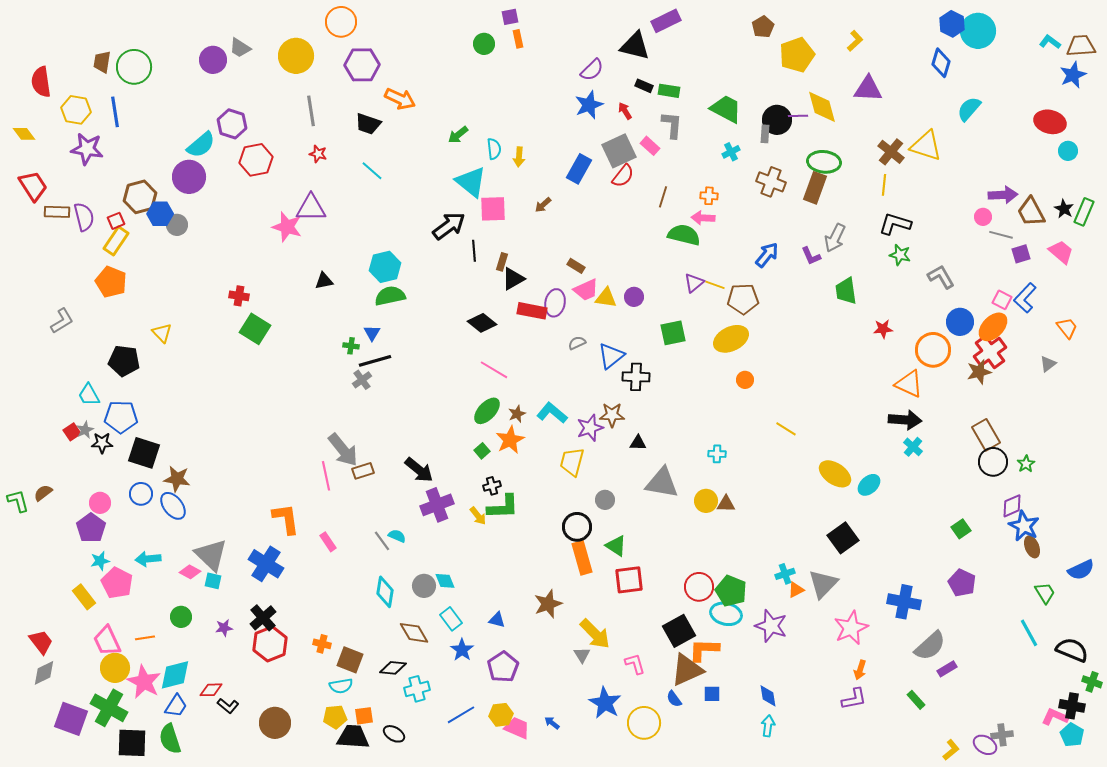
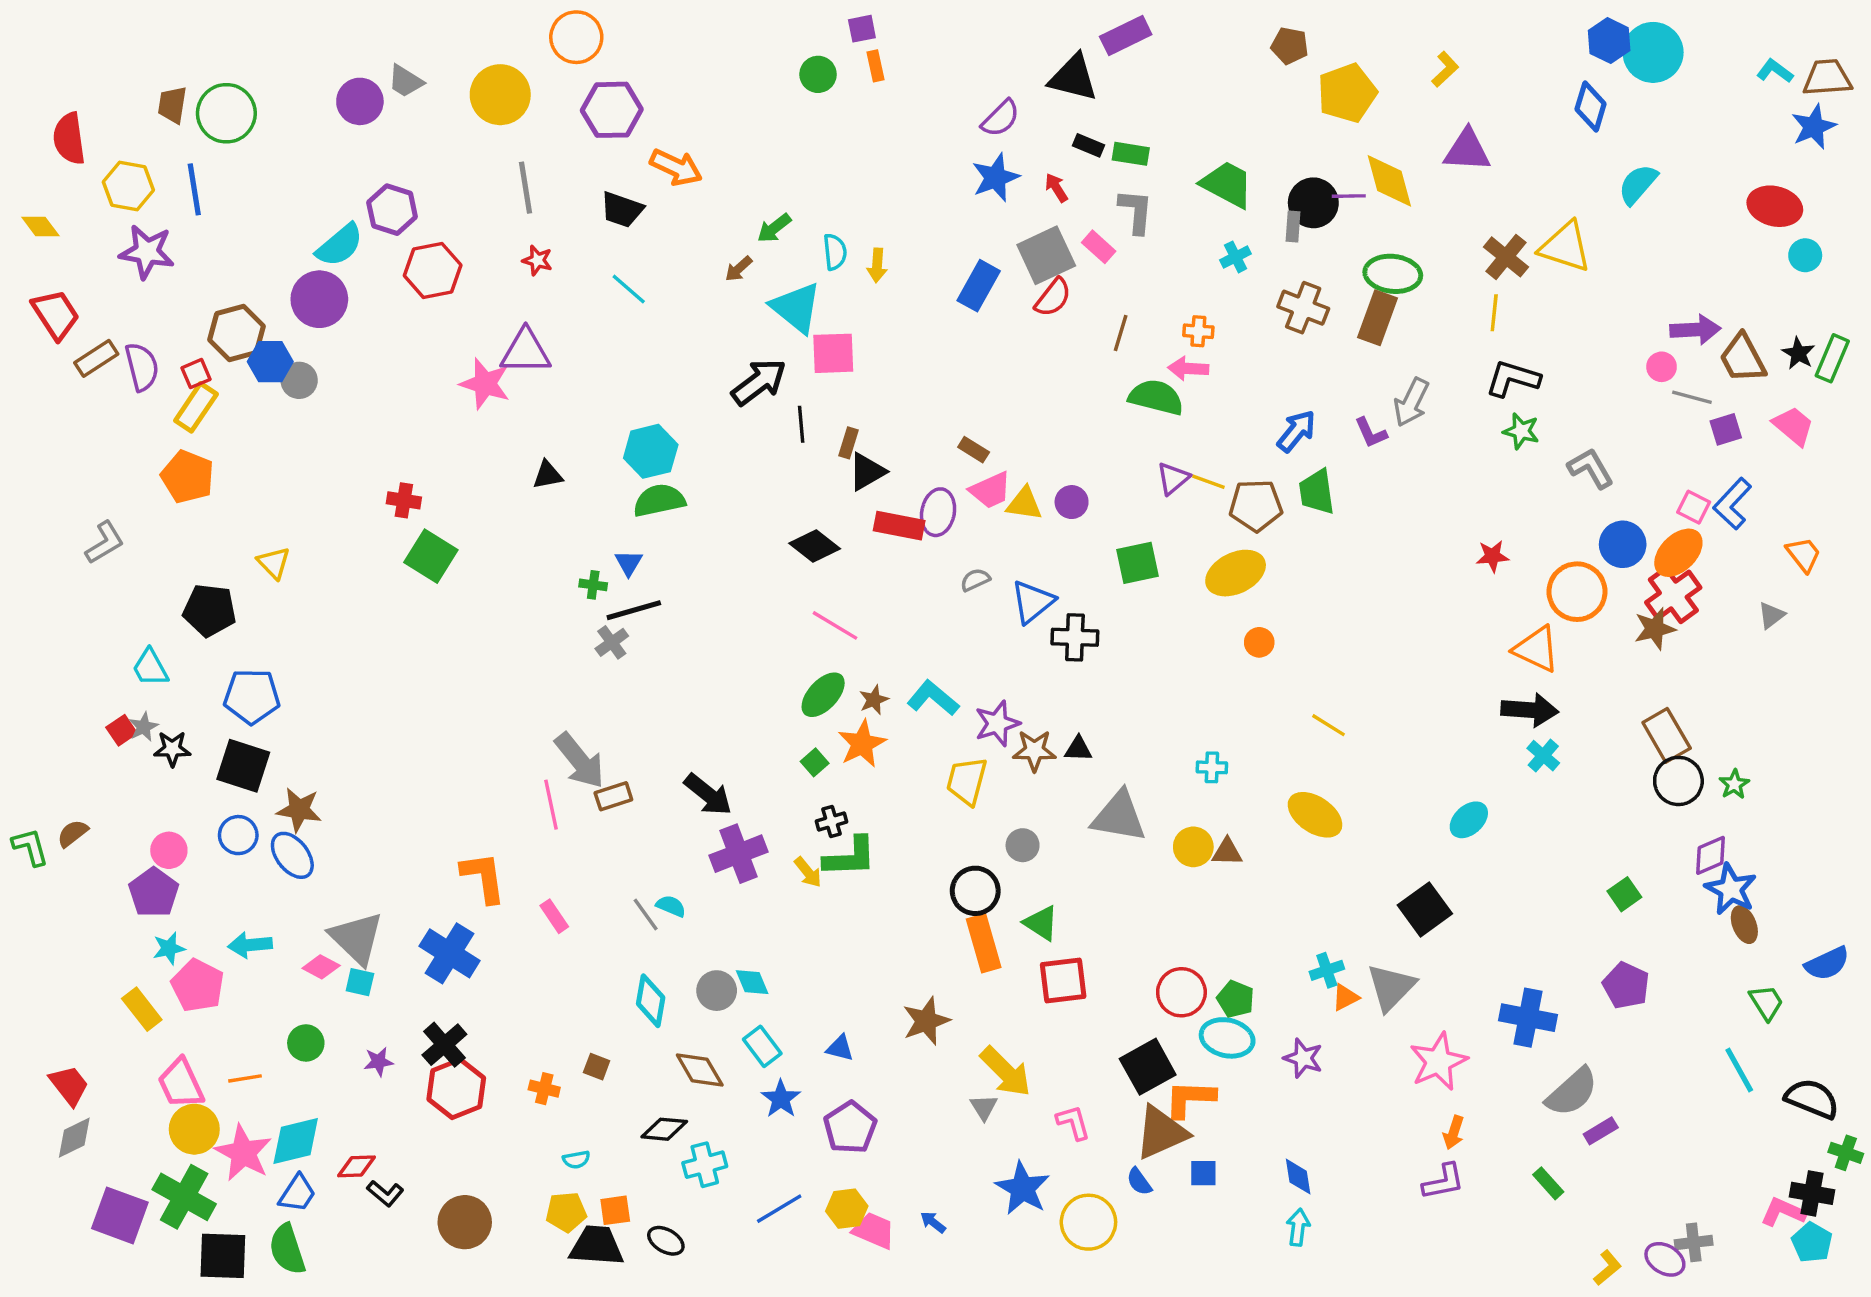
brown pentagon: (763, 27) -> (1290, 46), turned -30
brown arrow: (543, 205) -> (739, 269), moved
brown rectangle: (57, 212) -> (96, 358), turned -35
green trapezoid: (846, 291) -> (1317, 492), moved
brown star: (612, 415) -> (1034, 751), moved
blue pentagon: (121, 417) -> (252, 696), moved
yellow ellipse: (835, 474) -> (1315, 815), moved
green pentagon: (731, 591) -> (1236, 999), size x0.7
purple star: (771, 626) -> (1303, 1058), size x0.7
brown square: (350, 660) -> (597, 1067), moved, size x0.6
cyan semicircle: (341, 686) -> (576, 1160), size x0.7

